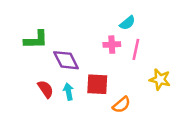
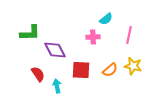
pink line: (136, 49) -> (129, 35), moved
cyan arrow: (68, 92) -> (57, 86), moved
orange semicircle: (121, 105) -> (110, 70), moved

